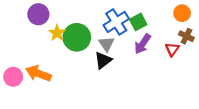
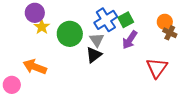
orange circle: (182, 13) -> (165, 22), moved
yellow star: (57, 33) -> (42, 27), moved
red triangle: (172, 49) -> (157, 68), moved, size x1.6
pink circle: (13, 77) -> (12, 85), moved

